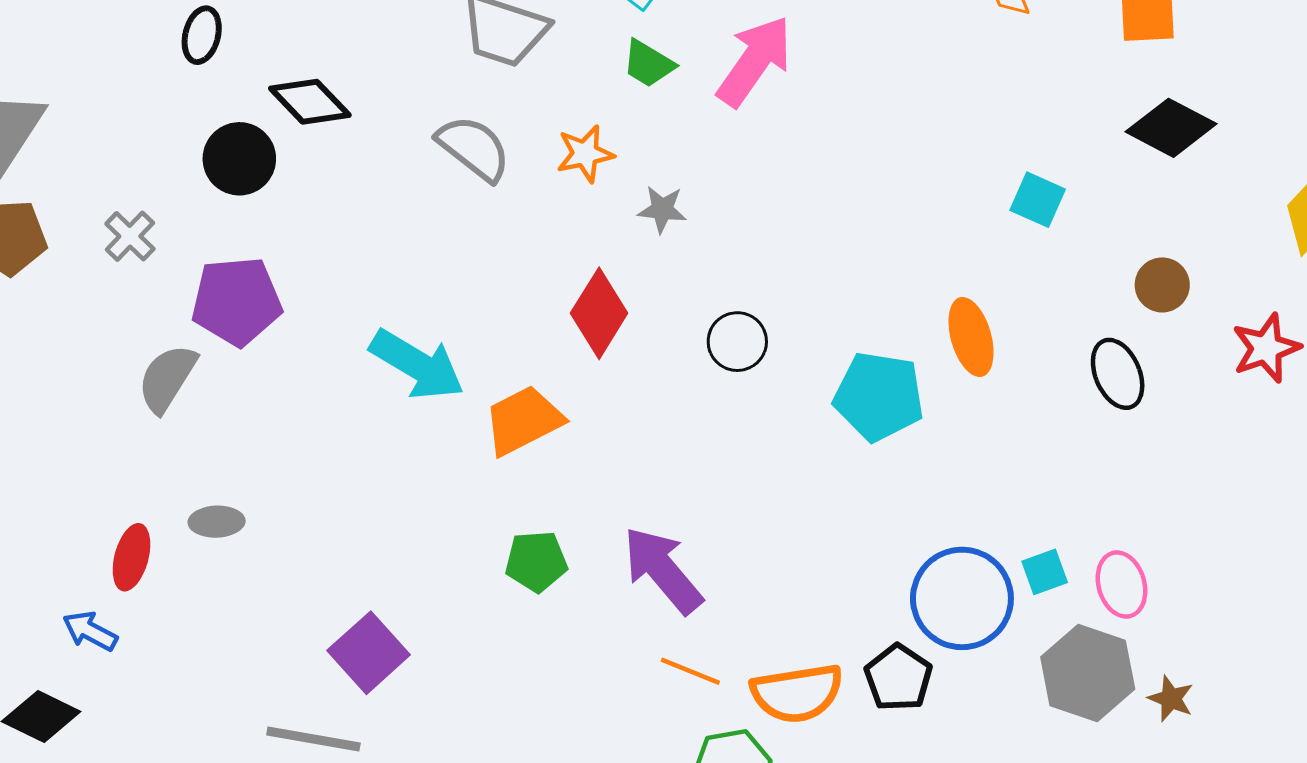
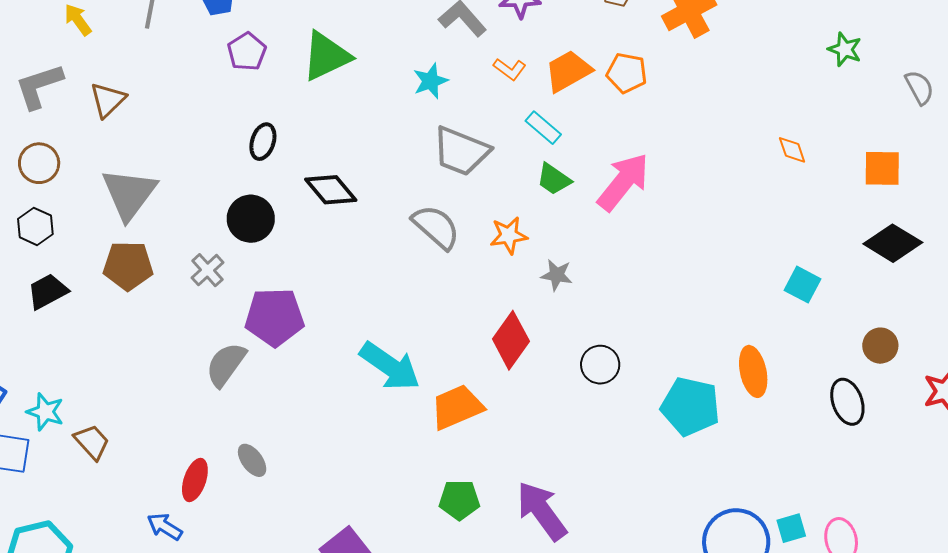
black circle: (239, 159) -> (251, 219), moved
gray ellipse: (217, 522) -> (252, 460), turned 52

